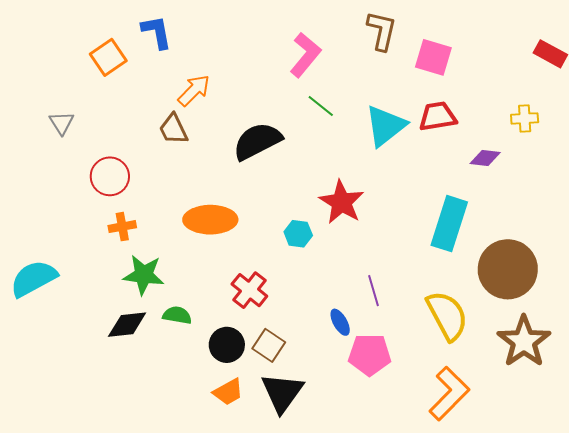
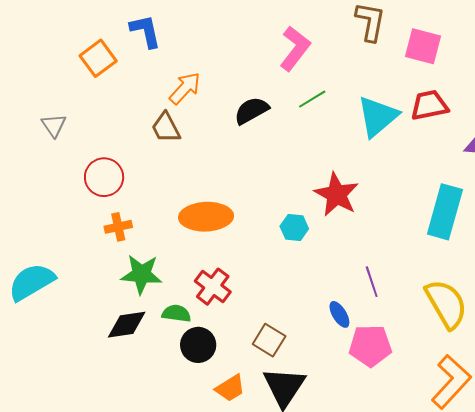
green line: (321, 106) -> (312, 99), turned -68
black semicircle: (257, 141) -> (251, 111), moved, size x0.7
red cross: (249, 290) -> (213, 287), moved
black circle: (227, 345) -> (198, 345), moved

